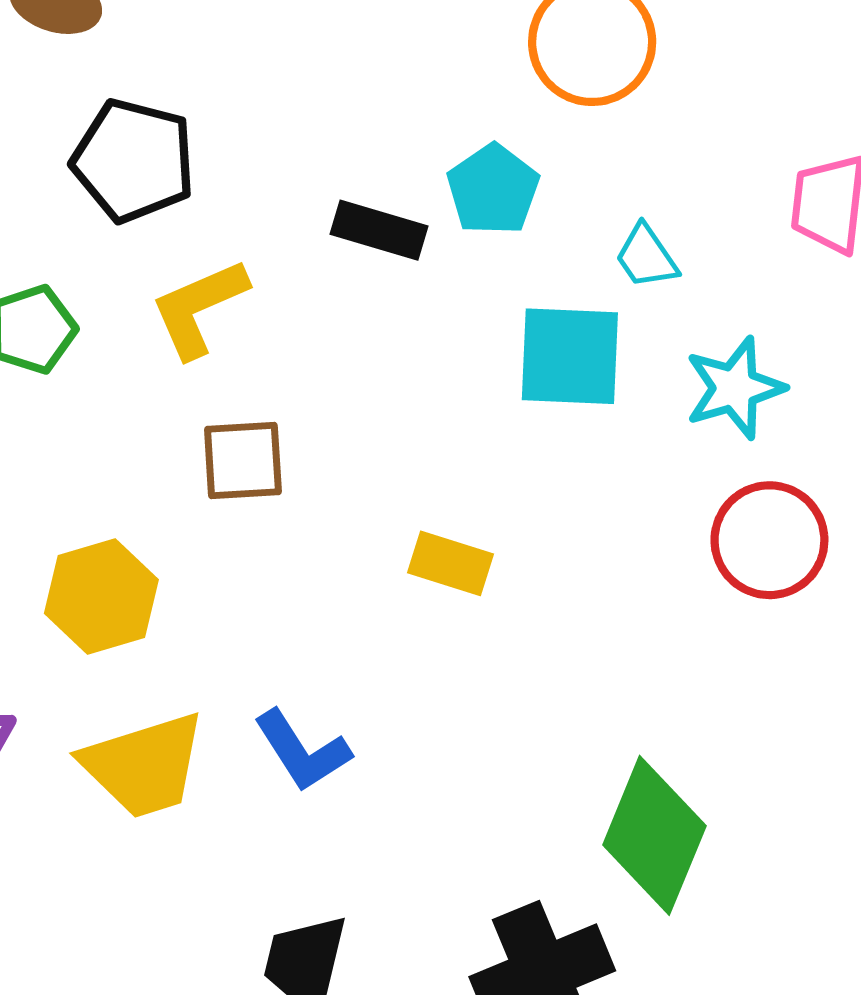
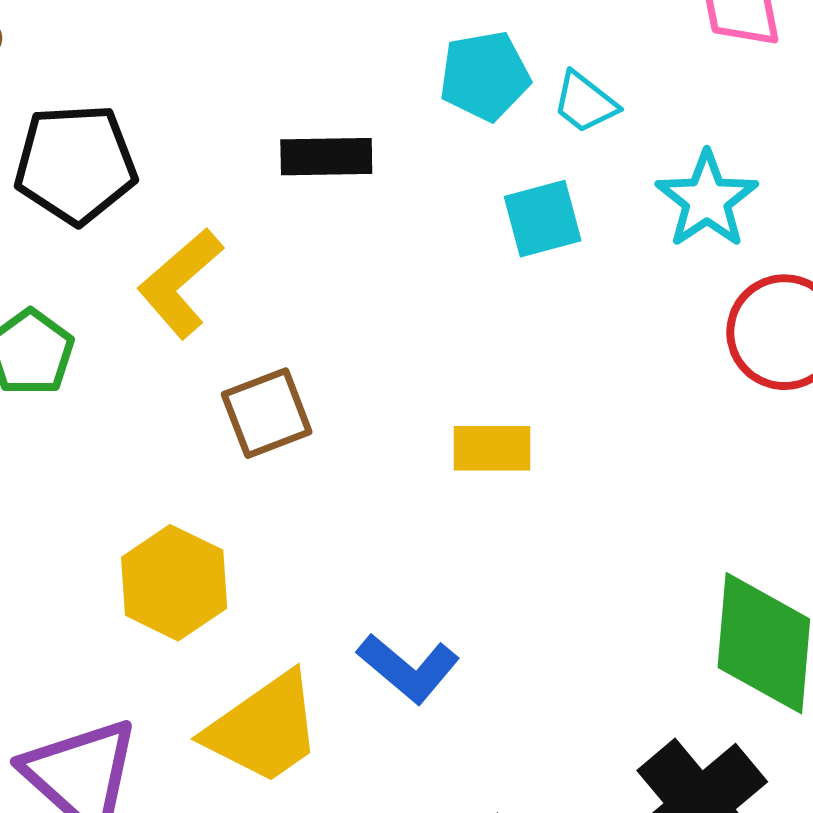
cyan pentagon: (493, 190) -> (485, 76), moved, turned -30
cyan square: (570, 356) -> (543, 219), size x0.7

